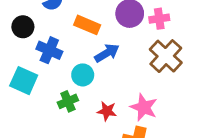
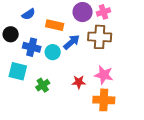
brown cross: (166, 56) -> (100, 37), moved, turned -30
cyan circle: (83, 75) -> (53, 52), moved
green cross: (68, 101) -> (43, 85), moved

